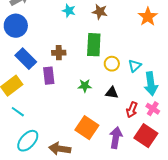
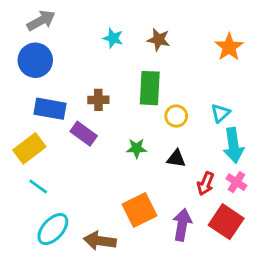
blue rectangle: (26, 59) -> (50, 109), turned -35
cyan triangle: (135, 66) -> (220, 113), moved
purple rectangle: (49, 76) -> (84, 134), turned -48
orange square: (87, 128) -> (140, 210), turned 30

